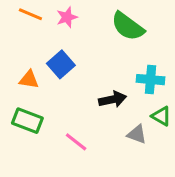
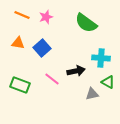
orange triangle: (29, 80) -> (18, 43), moved
gray triangle: (137, 134) -> (92, 94), turned -32
pink line: (76, 142) -> (52, 79), moved

